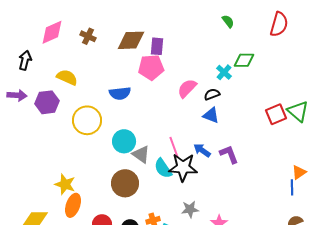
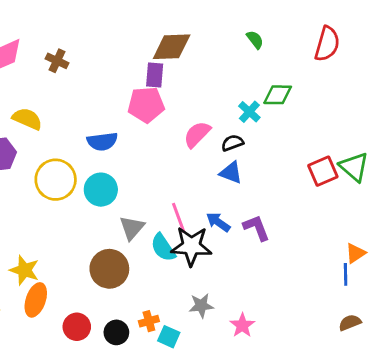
brown diamond: (131, 40) -> (172, 47), moved
cyan circle: (124, 141) -> (101, 190), moved
gray triangle: (141, 154) -> (132, 228), turned 36

